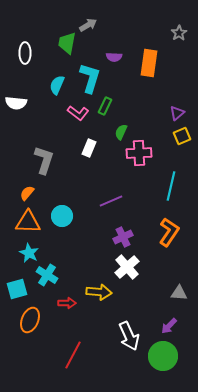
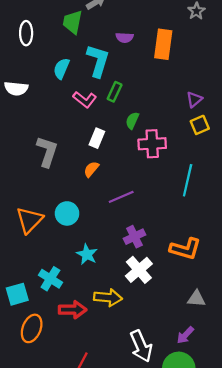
orange semicircle: (27, 193) -> (91, 169), moved
orange triangle: (28, 222) -> (29, 220), turned -48
orange L-shape: (169, 232) -> (185, 249), moved, turned 72
cyan star: (29, 253) -> (87, 254), moved
red arrow: (67, 303) -> (73, 310), size x1.4

